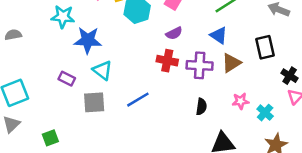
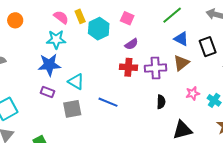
cyan star: (63, 17) -> (56, 39), moved
blue triangle: (219, 35) -> (181, 39), moved
blue star: (88, 40) -> (49, 65), moved
blue line: (138, 100) -> (108, 102), turned 60

